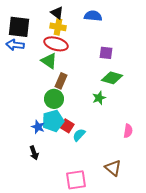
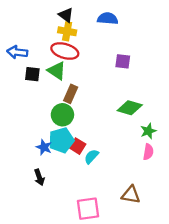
black square: (19, 27) -> (32, 74), moved, size x0.6
green diamond: (112, 78) -> (130, 108), moved
green star: (99, 98) -> (148, 131), moved
brown triangle: (113, 168) -> (131, 195), turned -30

